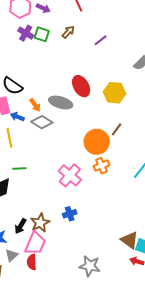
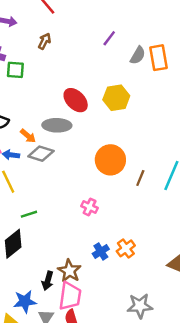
green square: (42, 34) -> (15, 70), moved
purple line: (100, 40) -> (109, 38), moved
brown line: (117, 129) -> (140, 178), moved
orange cross: (101, 166) -> (126, 248), moved
pink cross: (70, 175) -> (90, 207), size x0.6

